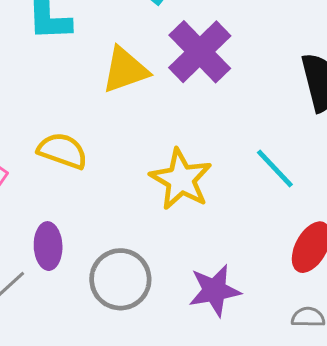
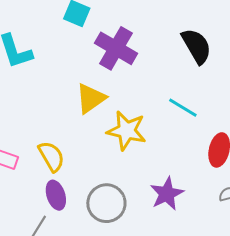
yellow triangle: (125, 70) -> (91, 98), moved
yellow semicircle: (63, 151) -> (51, 156), moved, turned 56

